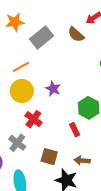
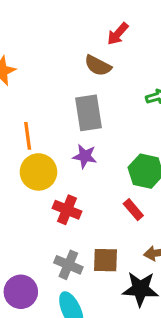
gray rectangle: (42, 37) -> (89, 113), moved, turned -45
orange line: (21, 67) -> (28, 136), turned -54
gray cross: (17, 143) -> (68, 265), moved

